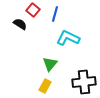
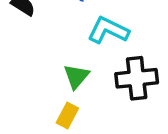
black cross: (84, 82) -> (137, 78), moved

